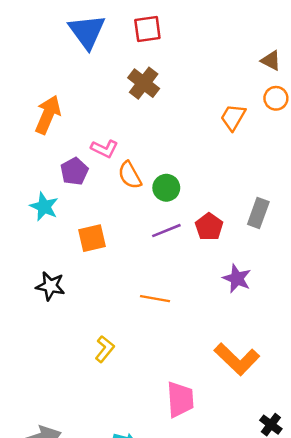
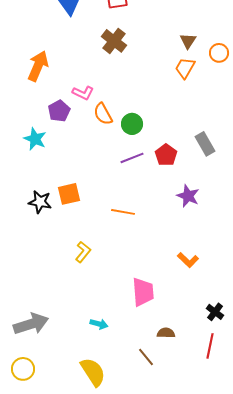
brown triangle: (271, 60) -> (188, 41), moved, turned 36
gray rectangle: (258, 213) -> (205, 144), turned -50
orange square: (92, 238) -> (69, 194), moved
orange L-shape: (237, 359) -> (188, 260), size x0.6

